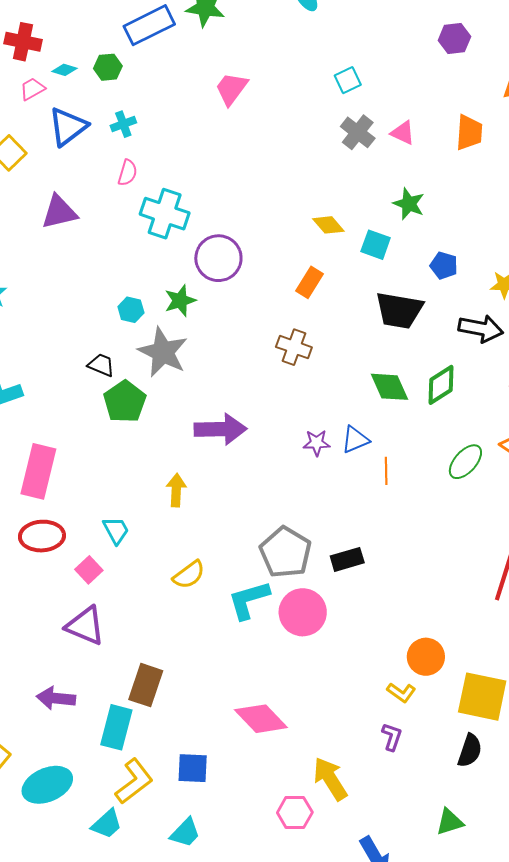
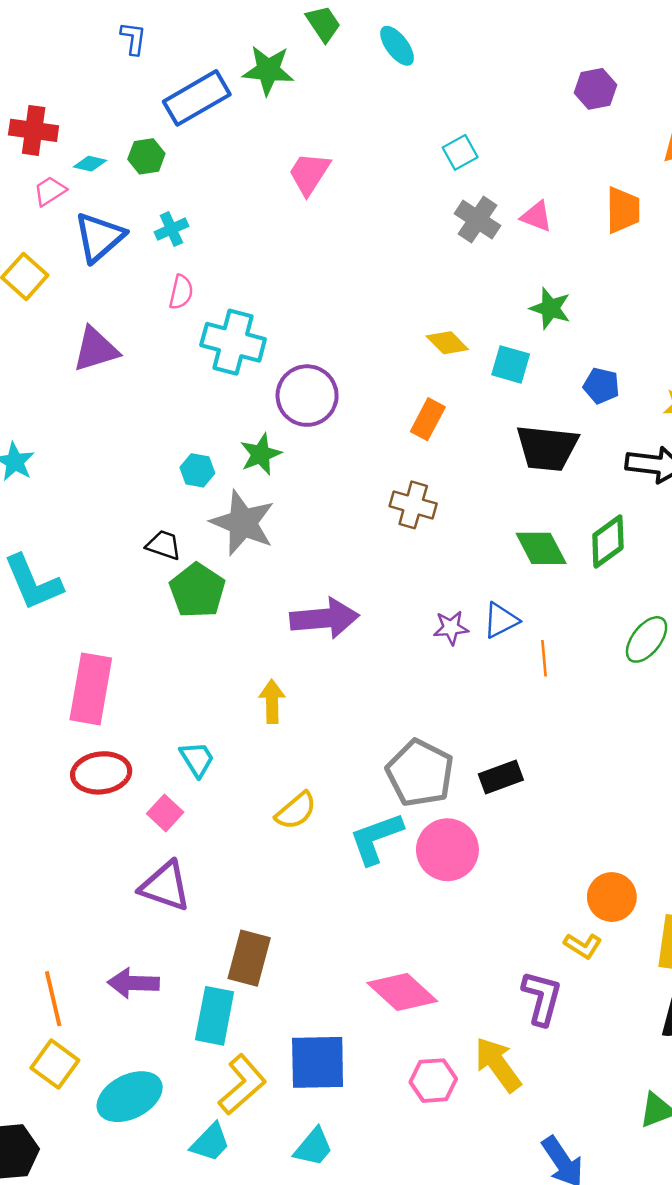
purple L-shape: (392, 737) -> (542, 998), moved, size x1.5
blue square: (193, 768) -> (318, 1062), size x1.4
pink hexagon: (295, 812) -> (433, 1081), moved

